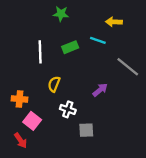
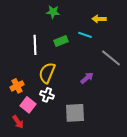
yellow semicircle: (54, 84) -> (47, 73), size x1.5
orange cross: (19, 99) -> (17, 86), turned -32
white cross: (68, 109) -> (47, 95), moved
gray square: (86, 130) -> (75, 113), size x1.5

